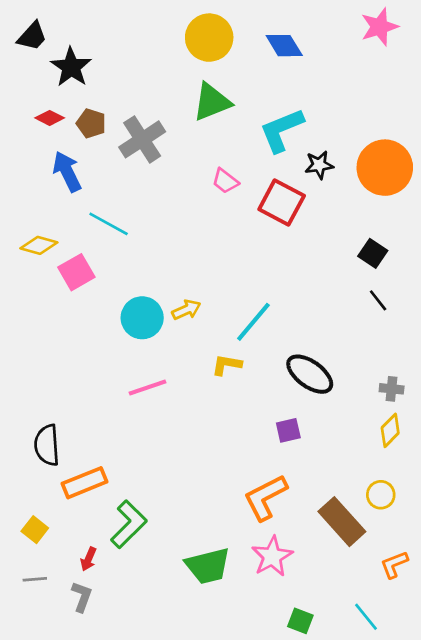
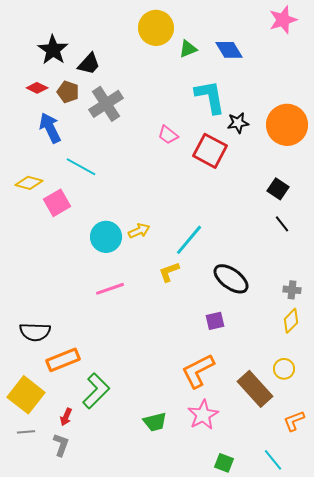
black trapezoid: (32, 36) -> (89, 64), moved
blue diamond: (284, 46) -> (229, 50), moved
green triangle: (212, 102) -> (188, 49), moved, size x0.6
cyan L-shape: (282, 130) -> (210, 97), turned 102
yellow L-shape: (227, 365) -> (169, 272), turned -30
black semicircle: (47, 445) -> (35, 332), turned -84
yellow square: (35, 530) -> (26, 395), size x1.8
green trapezoid: (208, 566) -> (155, 422), size x0.7

